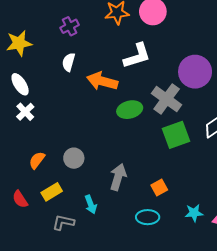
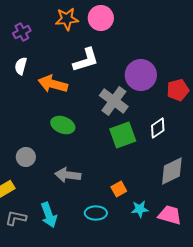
green ellipse: (130, 110) -> (63, 125), moved, turned 35
gray arrow: (118, 177) -> (68, 175), turned -100
orange square: (159, 188) -> (119, 189), moved
cyan arrow: (91, 204) -> (49, 215), moved, size x1.4

